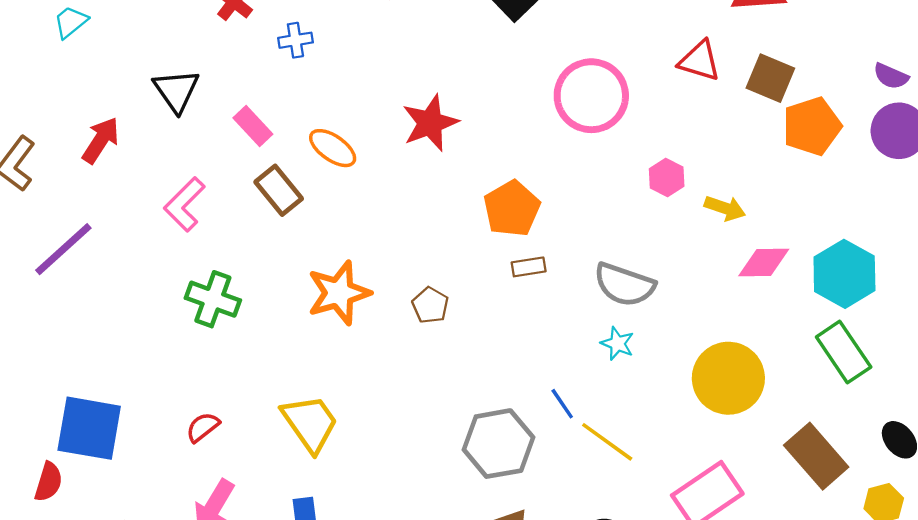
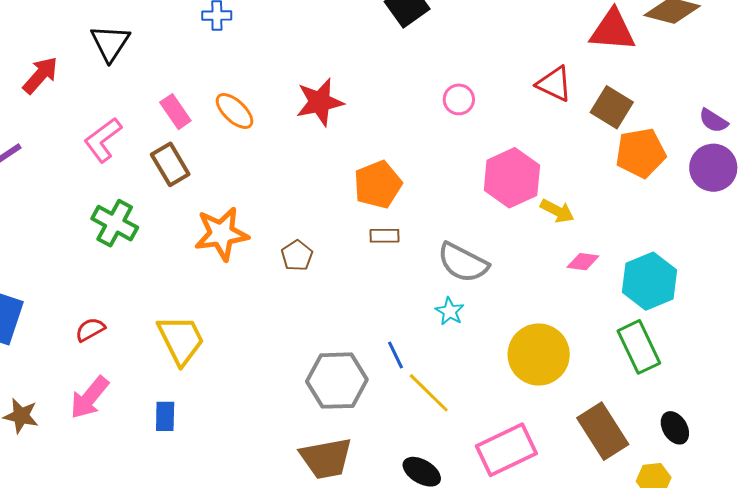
pink circle: (591, 96) -> (459, 99), size x0.5
pink rectangle: (253, 126) -> (175, 112), moved
pink hexagon: (667, 177) -> (512, 178), size x1.8
brown rectangle: (279, 190) -> (170, 164), moved
pink diamond: (764, 263) -> (583, 262), size x0.7

